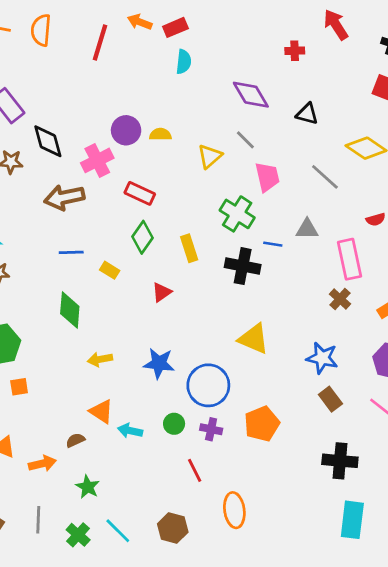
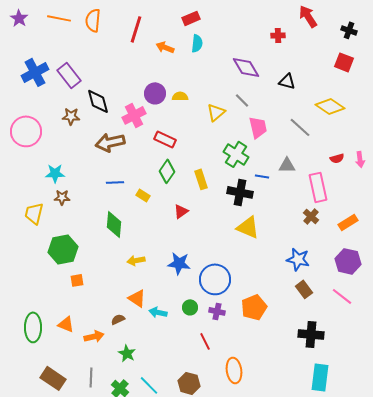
orange arrow: (140, 22) -> (165, 47), moved
yellow triangle: (254, 339) -> (248, 227), moved

